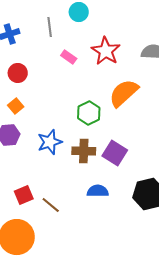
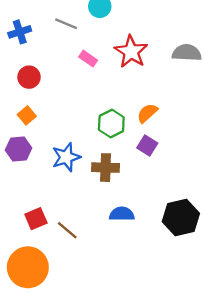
gray line: (50, 27) -> (66, 24), turned -60
orange semicircle: (124, 93) -> (147, 113), moved, size x0.6
purple square: (115, 153) -> (147, 146), moved, size x0.7

